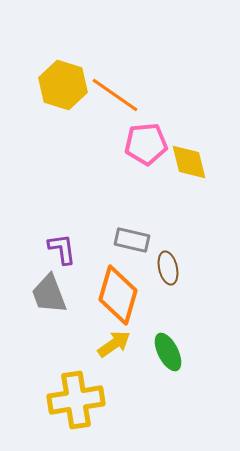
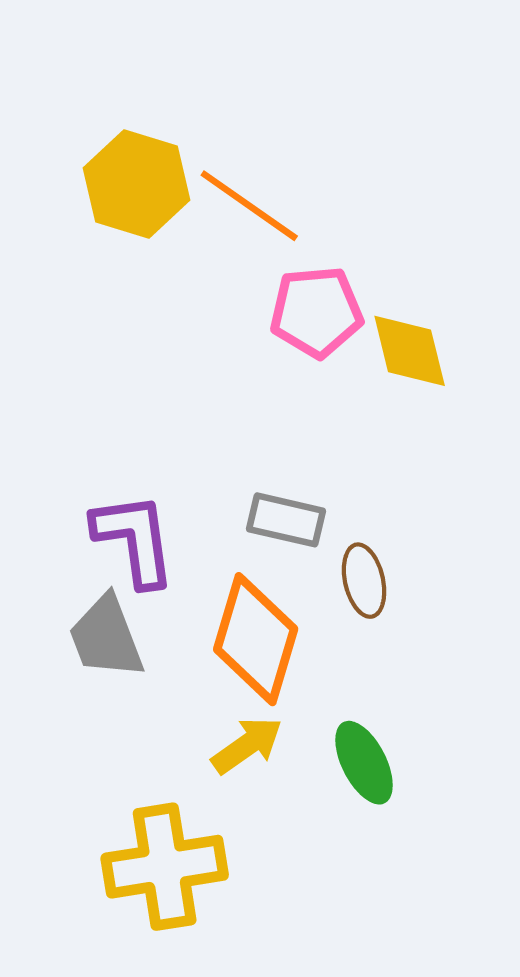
purple L-shape: (62, 249) -> (134, 539), size x1.4

